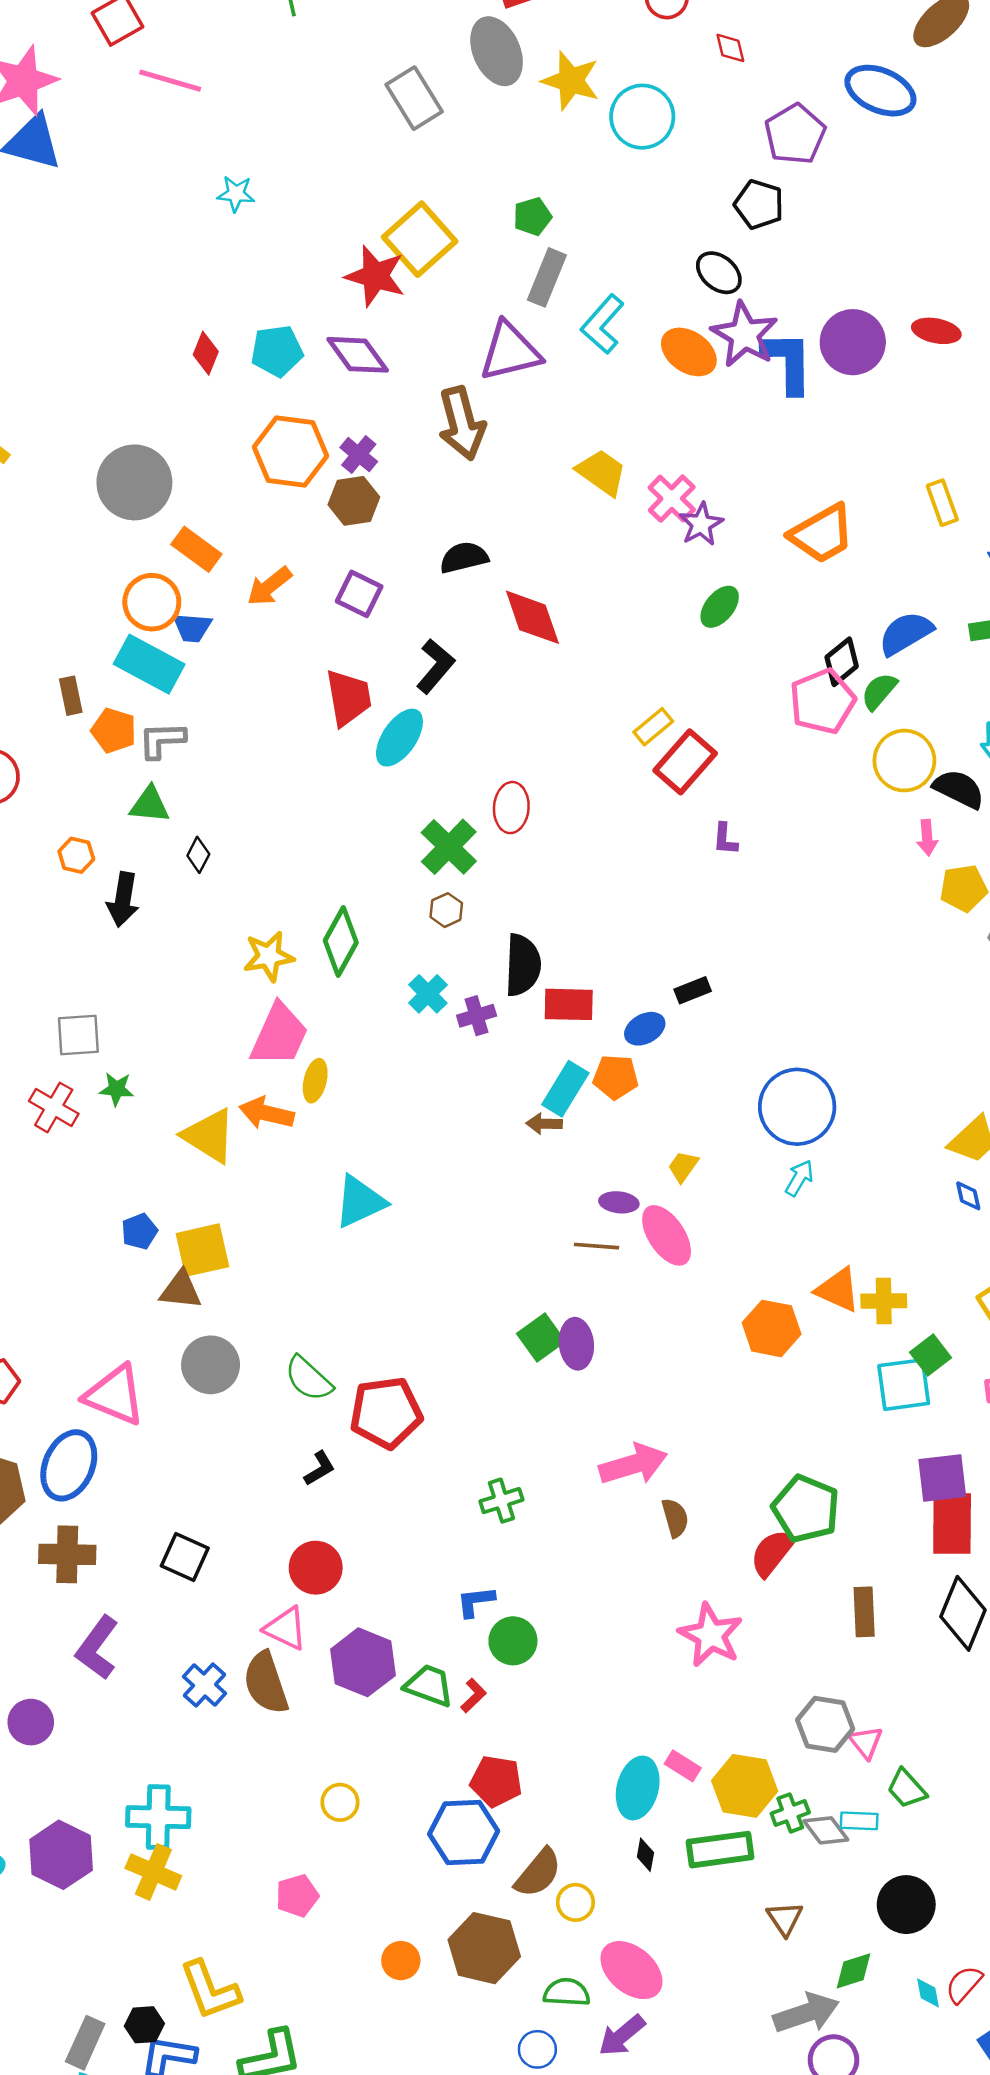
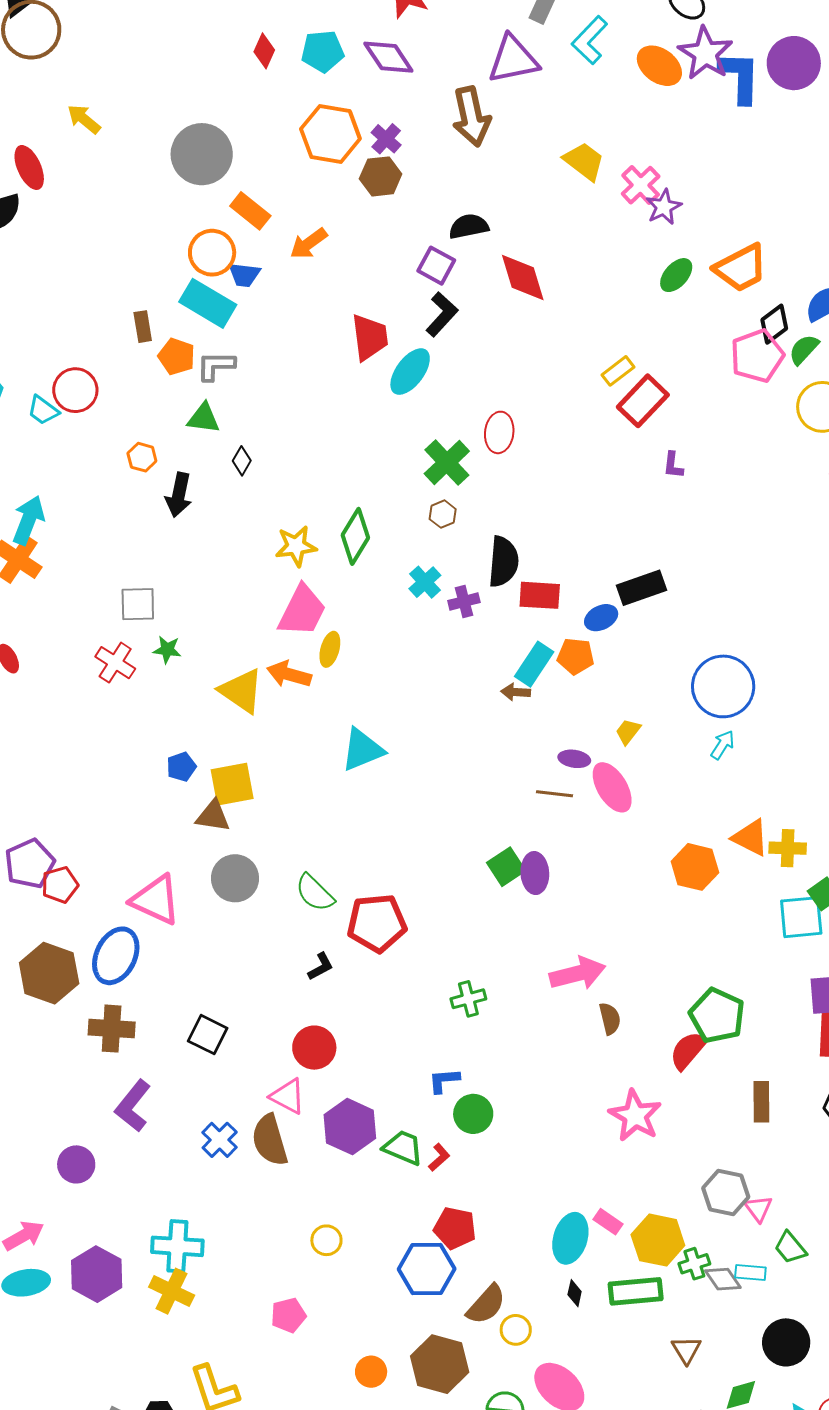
orange trapezoid: (822, 534) -> (741, 268), moved
purple square: (359, 594) -> (436, 266), moved
black rectangle: (693, 990) -> (641, 588), size x1.6

